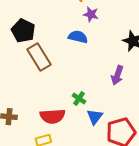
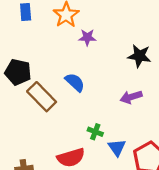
blue semicircle: (78, 37) -> (75, 82), moved, turned 42
purple arrow: (117, 75) -> (131, 97), turned 66

